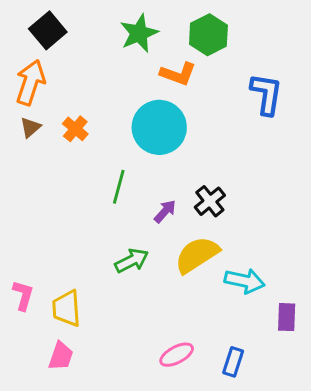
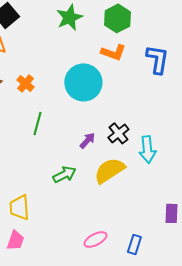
orange L-shape: (178, 74) -> (113, 52), moved
green line: (119, 187) -> (37, 123), moved
cyan arrow: (245, 281) -> (147, 149), moved, turned 72

